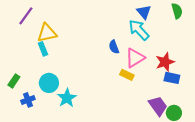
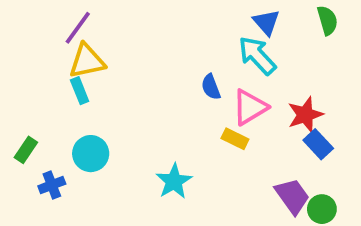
purple line: (26, 16) -> (78, 28), moved
blue rectangle: (172, 78) -> (318, 144), turned 35
cyan star: (67, 98) -> (174, 181), moved

